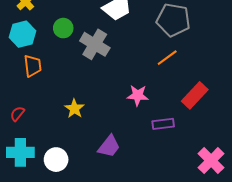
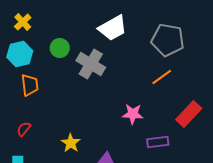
yellow star: (74, 109) -> (71, 143), moved
red semicircle: (17, 114) -> (24, 129), moved

